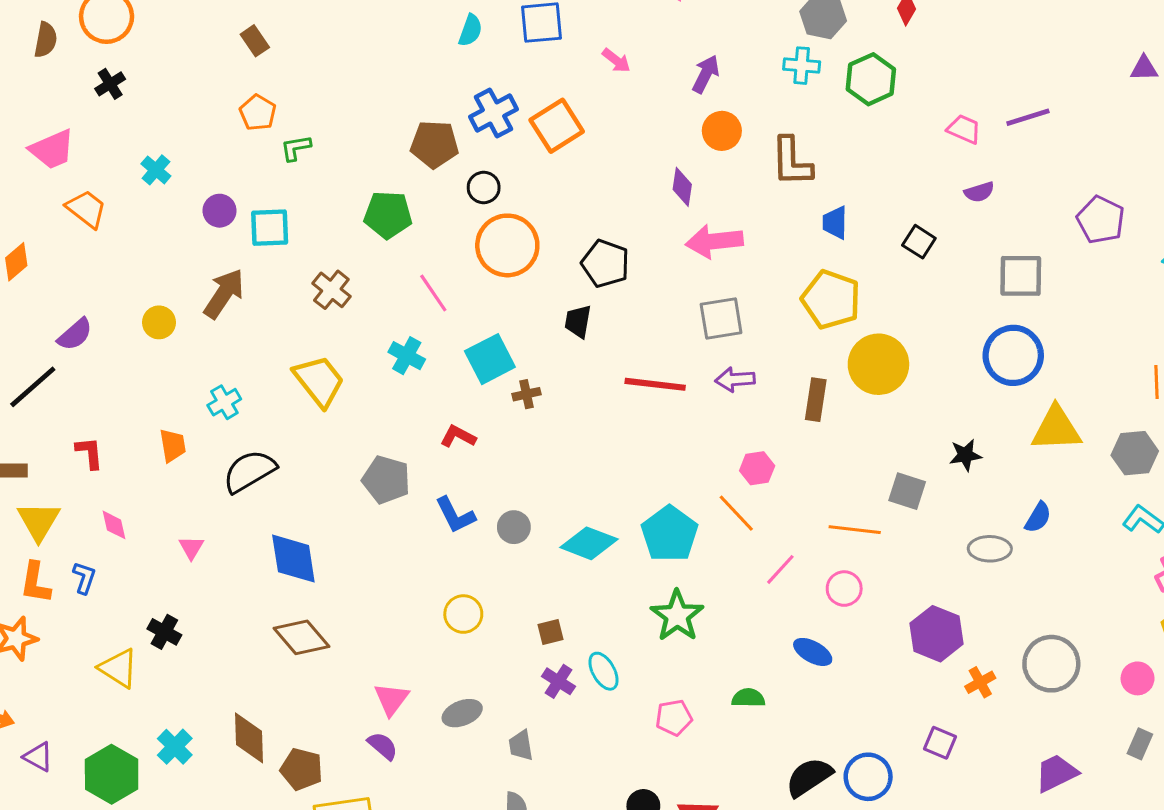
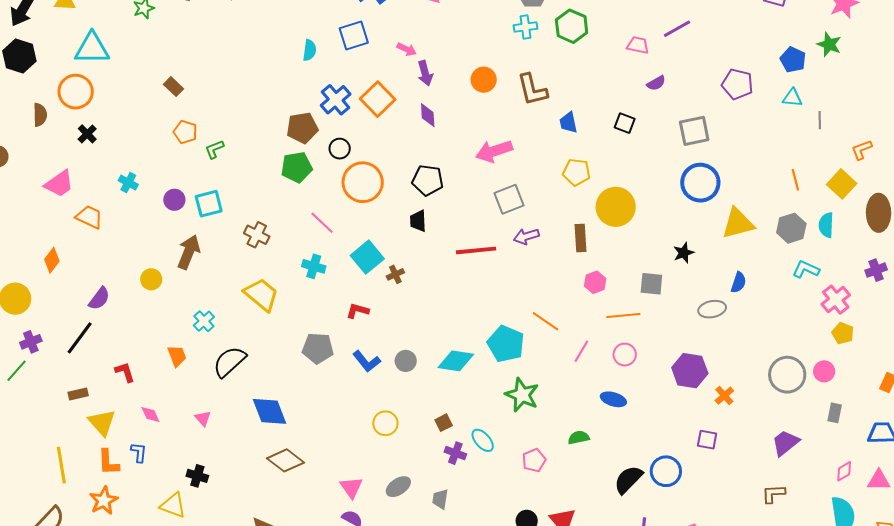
purple arrow: (706, 74) -> (425, 73), moved, turned 150
purple diamond: (682, 187) -> (428, 115), moved
green pentagon: (388, 215) -> (297, 167), moved
yellow pentagon: (831, 300) -> (576, 172), size x0.7
pink hexagon: (757, 468) -> (595, 282), moved
gray circle: (1051, 664) -> (787, 375), moved
gray trapezoid: (521, 745) -> (440, 499), turned 30

